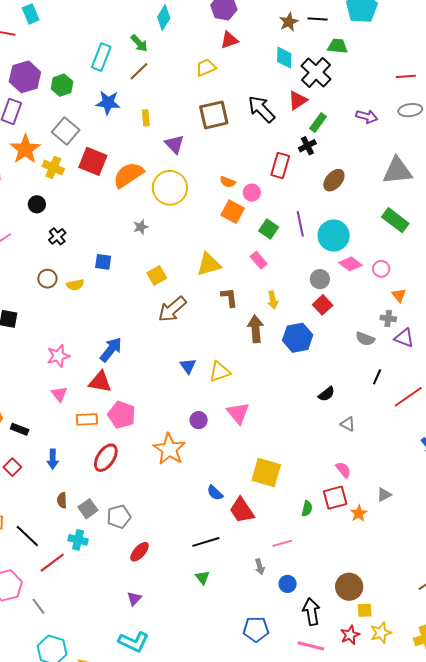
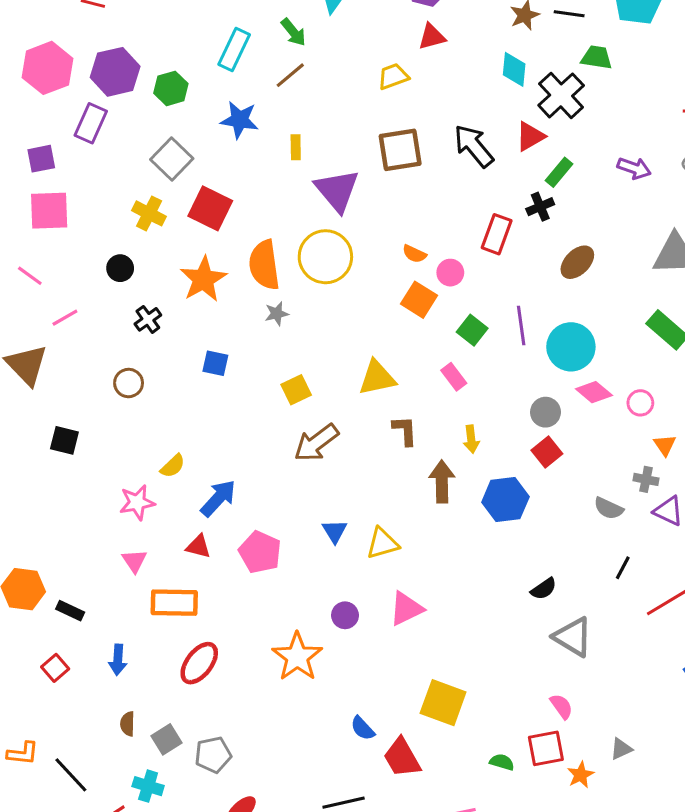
purple triangle: (175, 144) -> (337, 190), size x1.5
orange star: (25, 149) -> (203, 279), moved
orange semicircle: (128, 175) -> (264, 265), moved, turned -68
yellow semicircle: (75, 285) -> (173, 466), moved, turned -36
red triangle: (100, 382) -> (198, 546), size x0.7
pink triangle: (238, 413) -> (406, 609), turned 40
pink pentagon: (122, 415) -> (260, 552), moved
orange rectangle: (87, 419) -> (174, 603), size x1.4
gray triangle: (348, 424) -> (573, 637), size x1.8
green semicircle: (307, 509) -> (502, 762), turned -91

